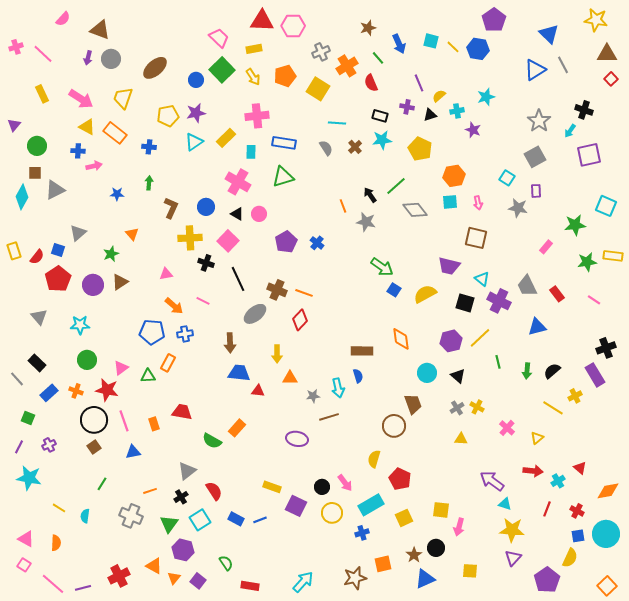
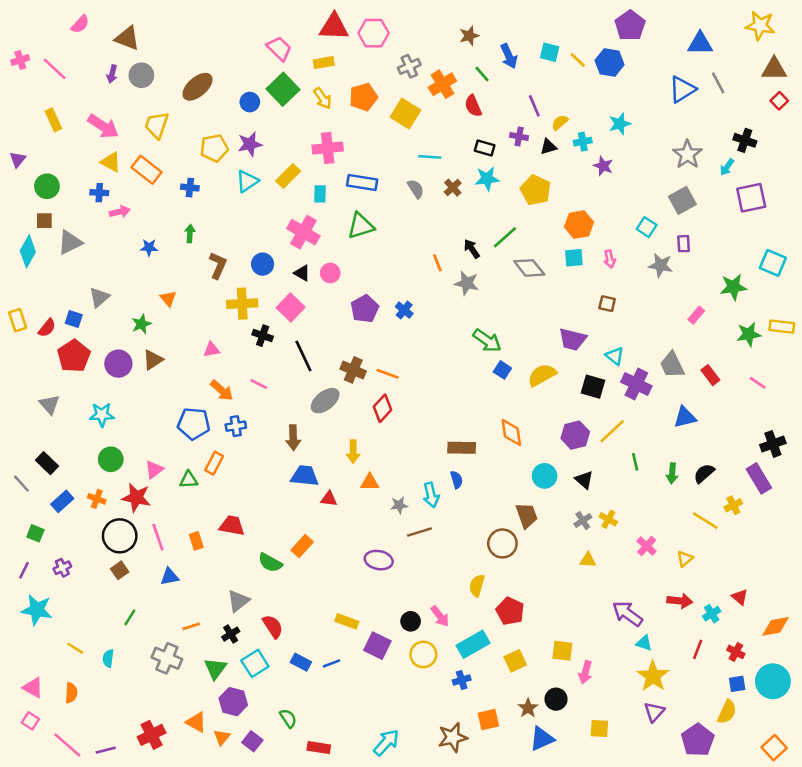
blue triangle: (549, 34) -> (700, 43), turned -45
brown square: (476, 238) -> (607, 304), size x0.6
yellow star: (512, 530) -> (653, 676), turned 30

